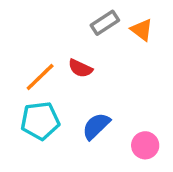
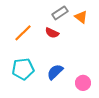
red semicircle: (80, 68) -> (52, 33), moved
orange line: (40, 77) -> (23, 33), moved

